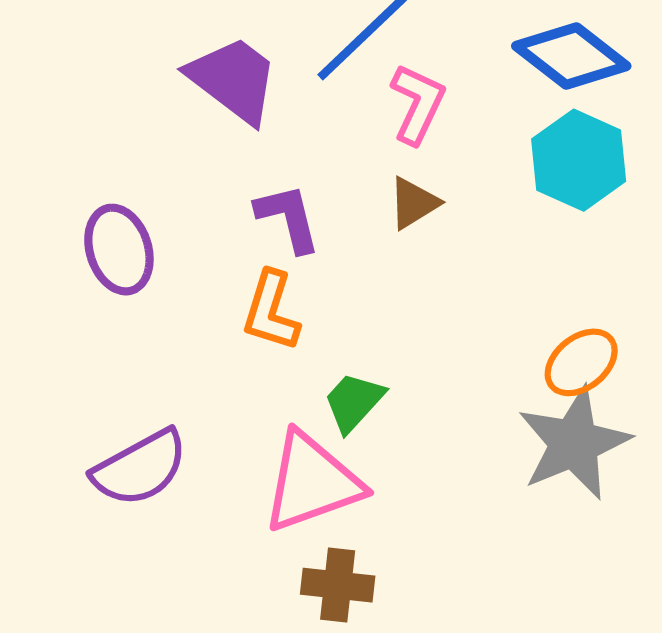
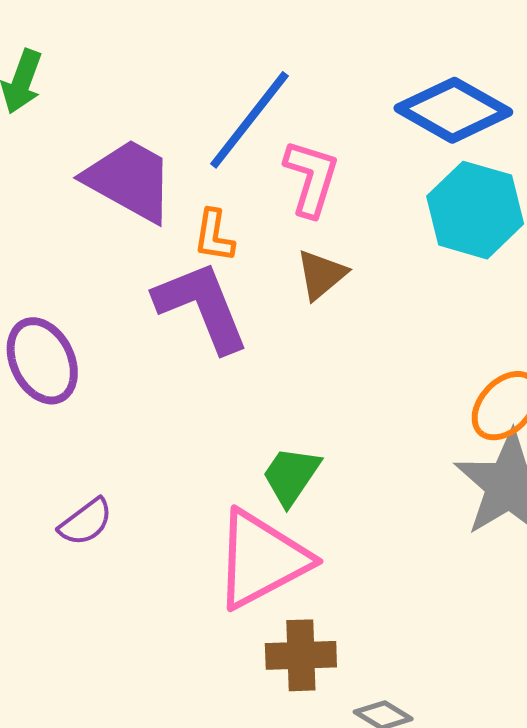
purple L-shape: (288, 218) -> (202, 306), size x1.4
orange L-shape: (271, 311) -> (214, 236), moved, size x0.7
purple semicircle: (140, 468) -> (86, 522), moved, size x0.6

